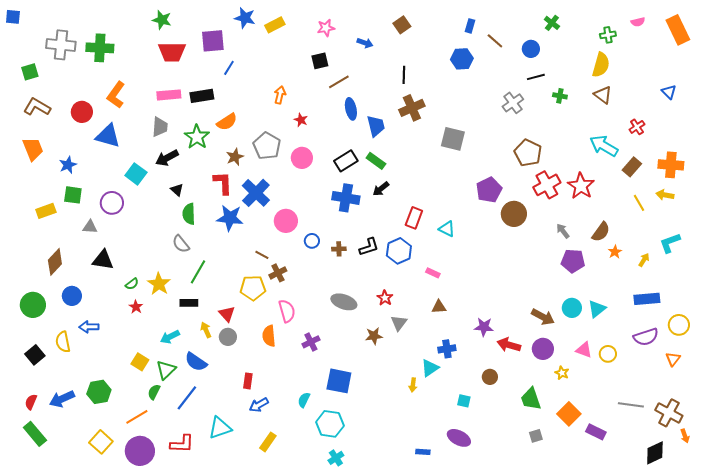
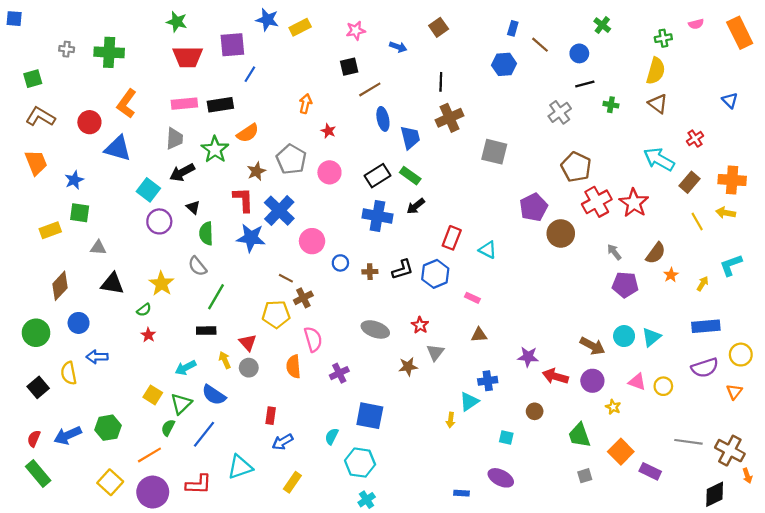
gray cross: (61, 45) -> (67, 49), size x0.5
purple circle: (112, 203) -> (159, 221), moved
yellow star: (159, 284) -> (161, 284), moved

